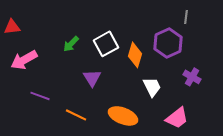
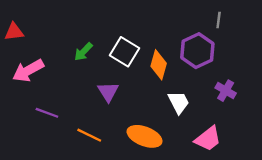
white square: (106, 44) -> (125, 52), turned -30

